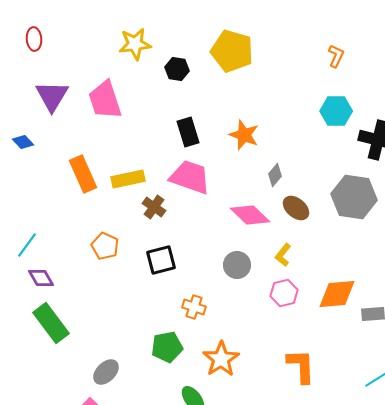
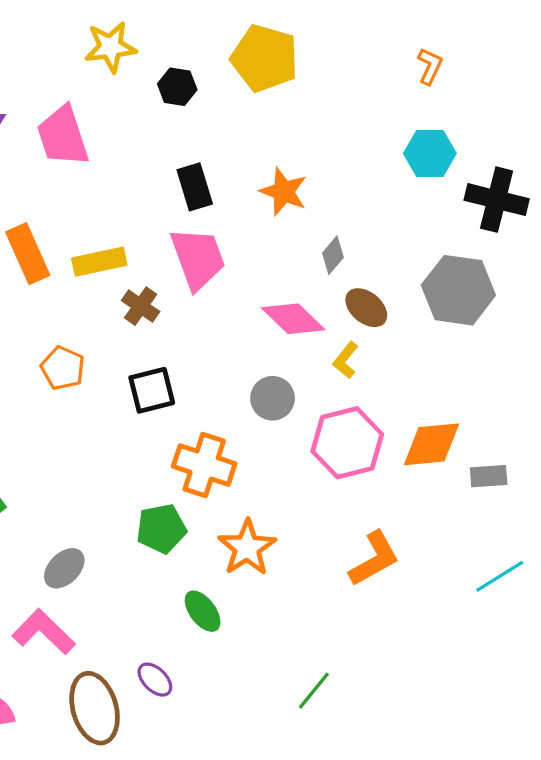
pink trapezoid: (190, 177) -> (198, 258), turned 51
yellow L-shape: (283, 255) -> (346, 360), moved
pink hexagon: (284, 293) -> (347, 443), size x1.6
orange cross: (194, 307) -> (204, 465), size x1.6
orange L-shape: (301, 366) -> (374, 559), turned 63

